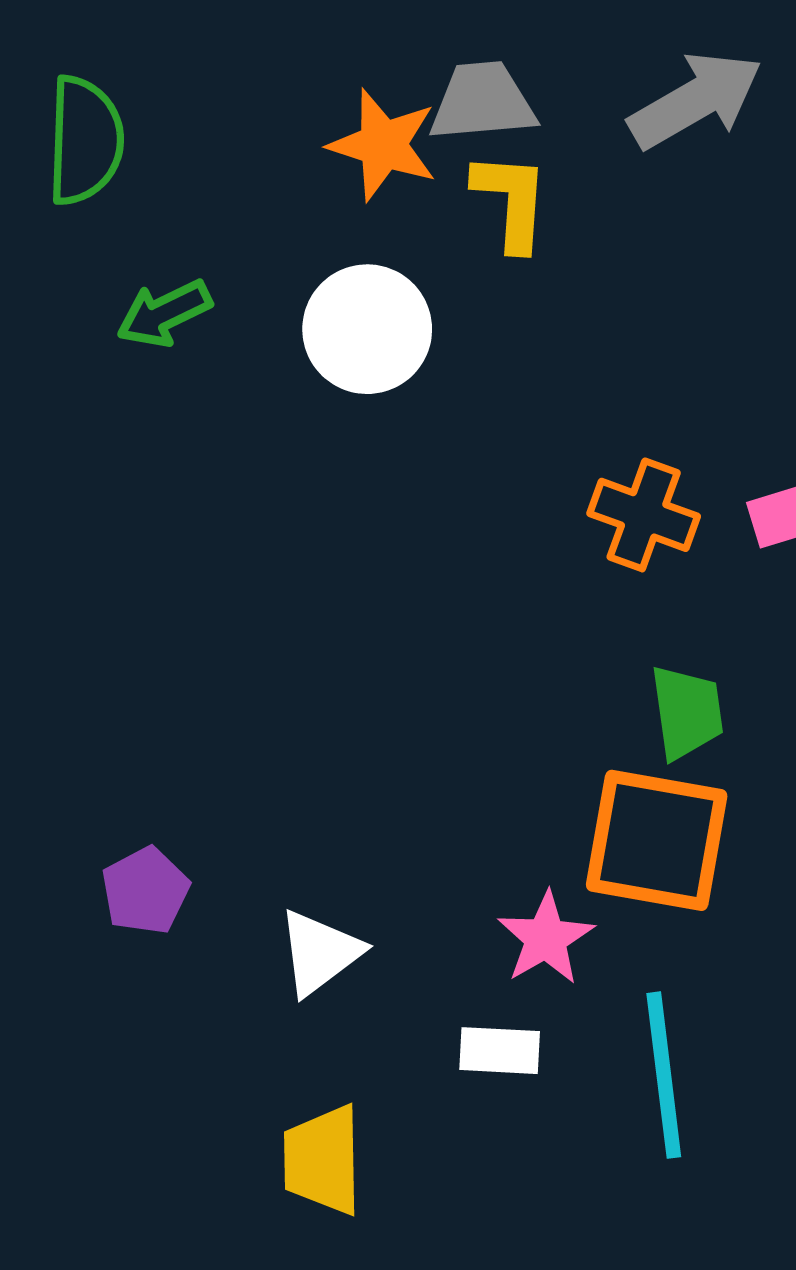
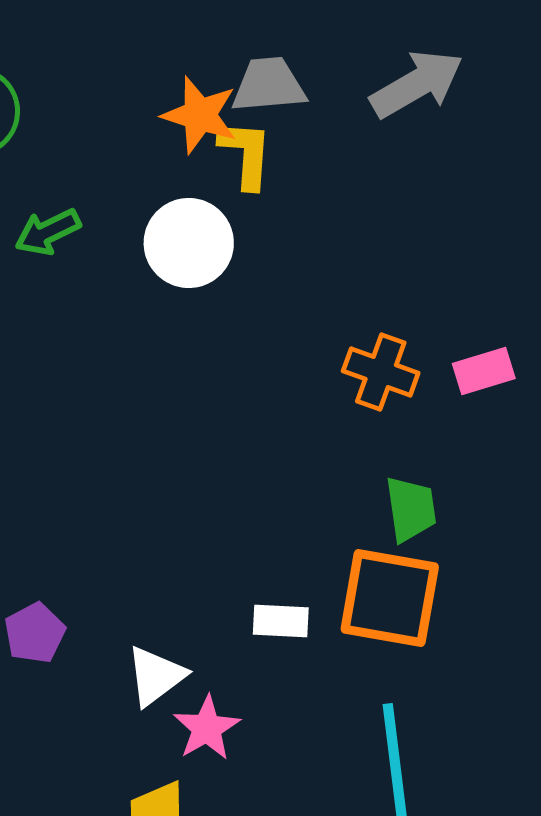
yellow L-shape: (511, 201) -> (246, 154), moved
pink star: (546, 938) -> (207, 728), moved
white rectangle: (500, 1051) -> (281, 621), moved

